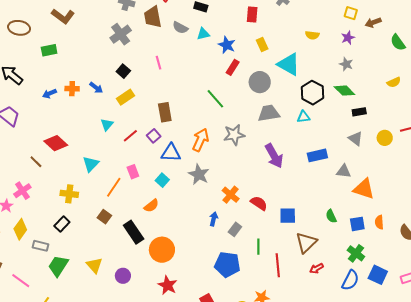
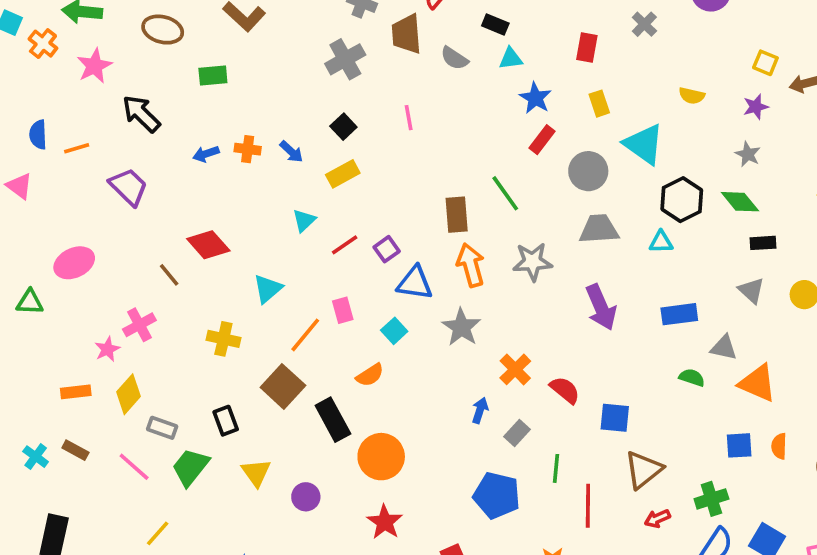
cyan triangle: (203, 34) -> (511, 59), moved
brown rectangle: (165, 112) -> (457, 215), moved
orange arrow: (201, 140) -> (471, 265), turned -45
green semicircle: (331, 216) -> (692, 378), moved, turned 128
brown square: (104, 217) -> (283, 386), size x1.6
black rectangle: (62, 224) -> (226, 421), moved, turned -70
green cross: (356, 253) -> (711, 499), moved, turned 30
pink line: (21, 281) -> (134, 467), moved

